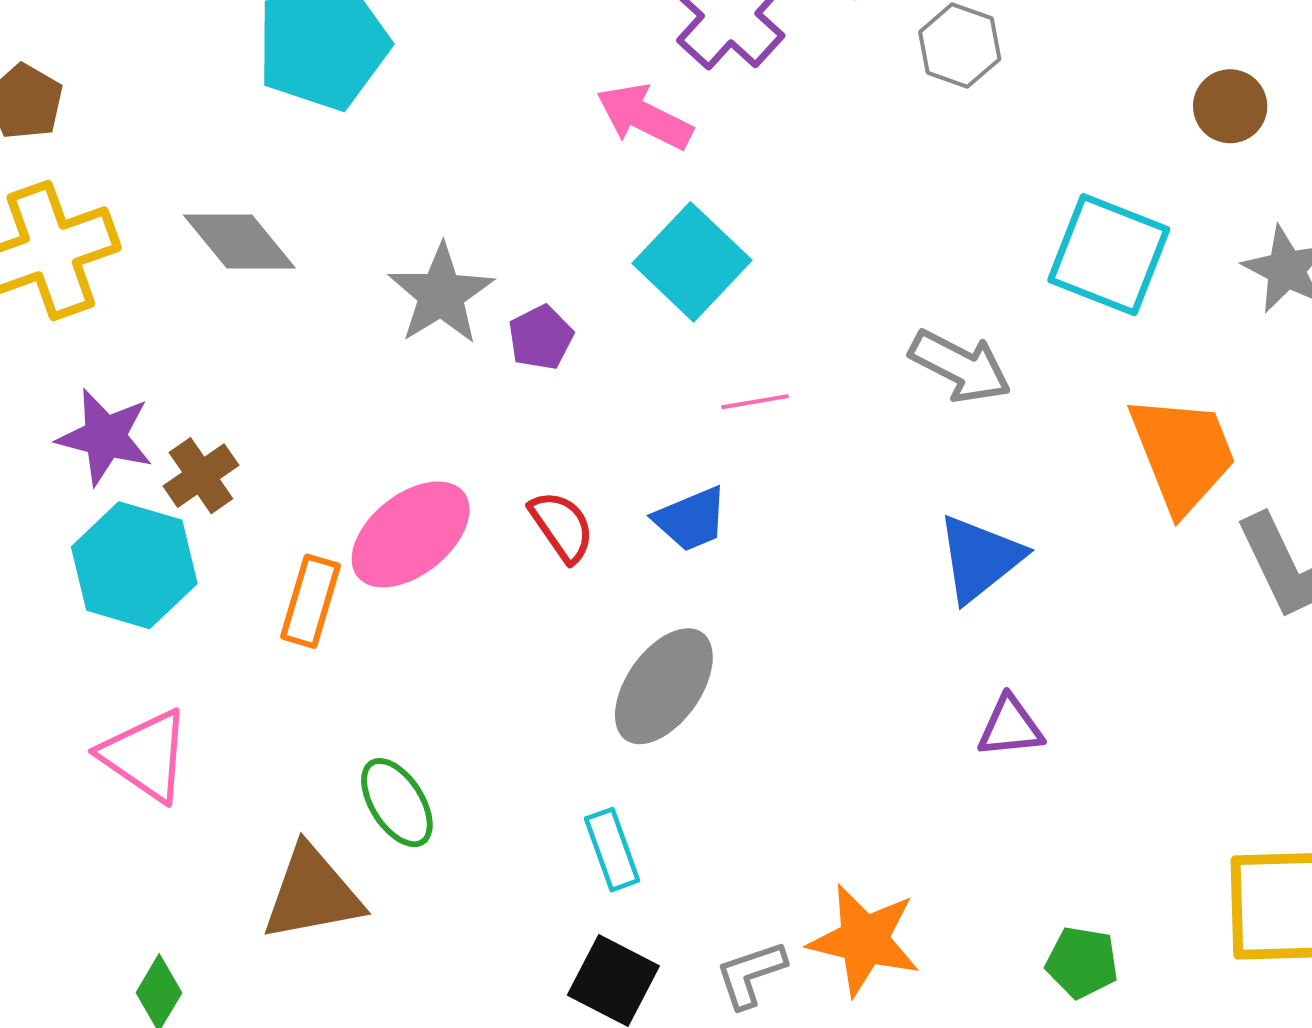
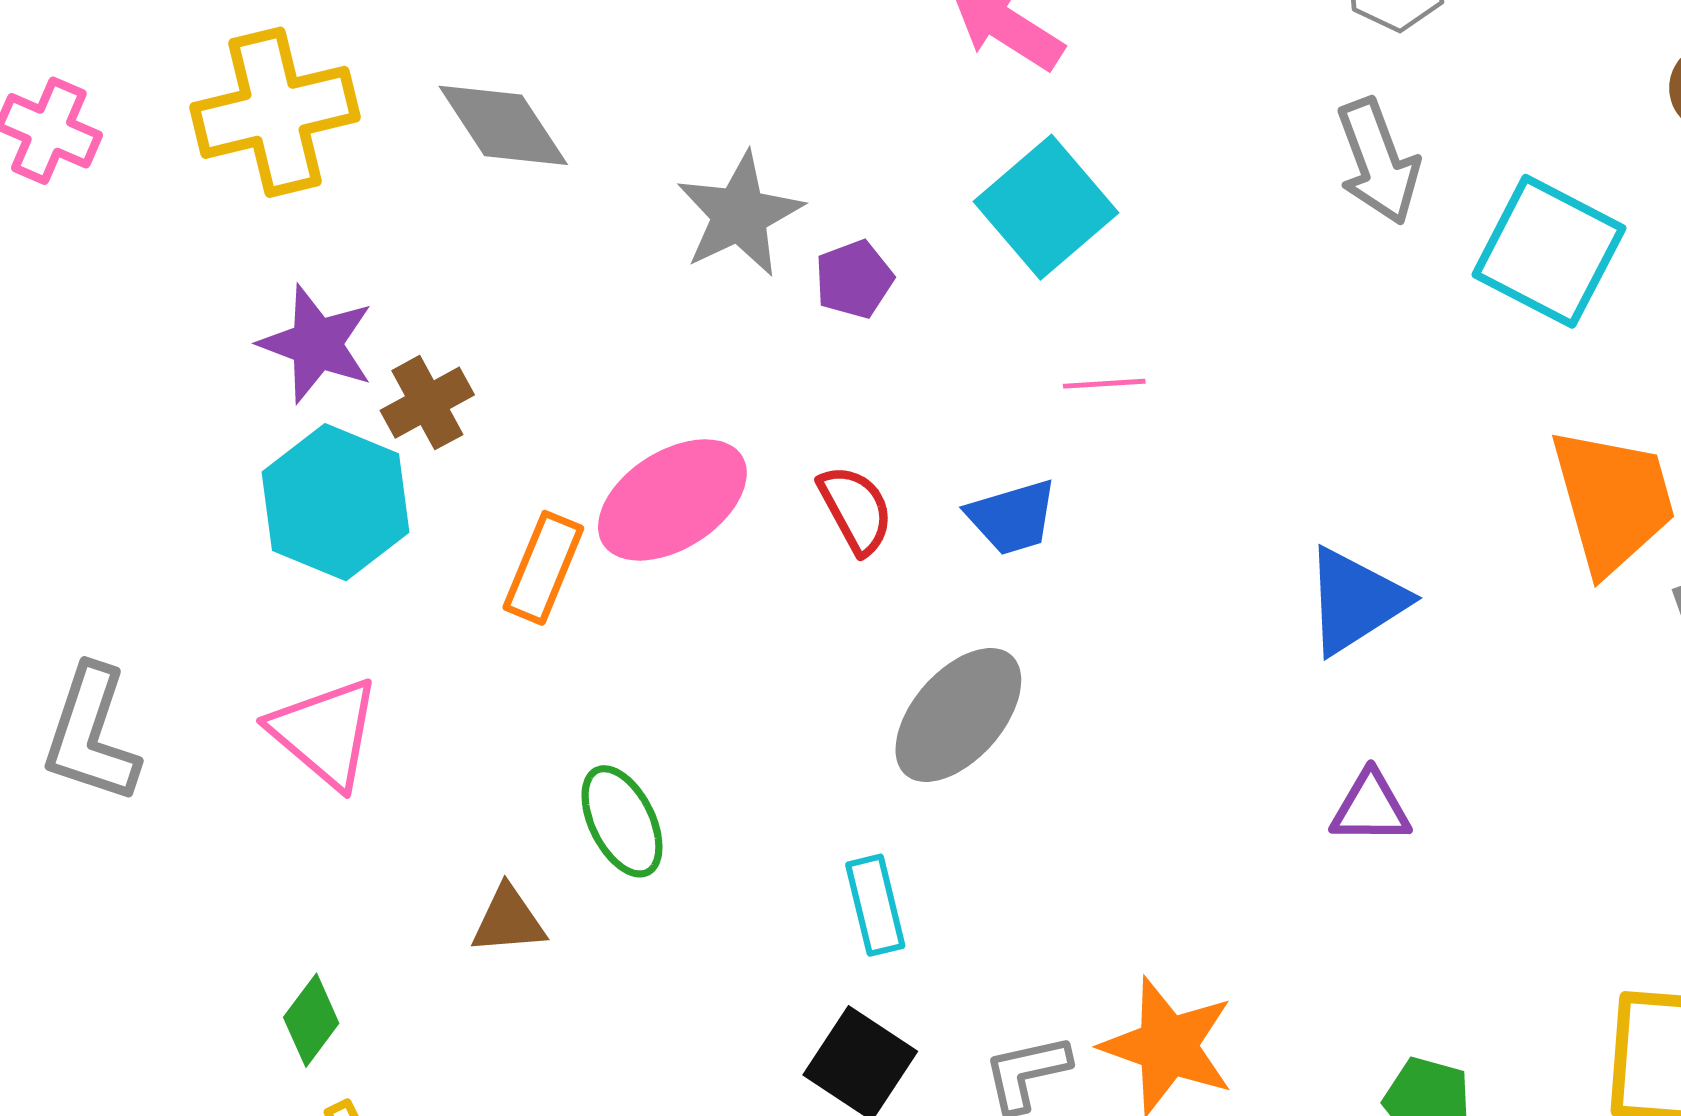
gray arrow: (960, 366) -> (1378, 162), moved, turned 36
brown triangle: (312, 894) -> (508, 920), size x0.6

